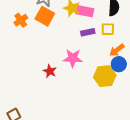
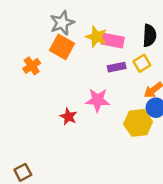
orange cross: (21, 20) -> (32, 66), moved
yellow square: (108, 29) -> (142, 63), turned -32

